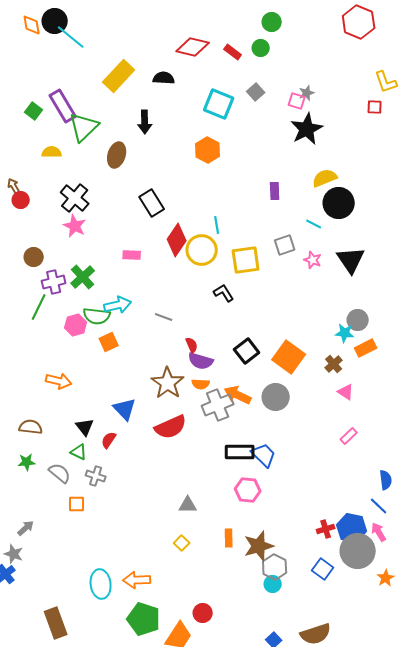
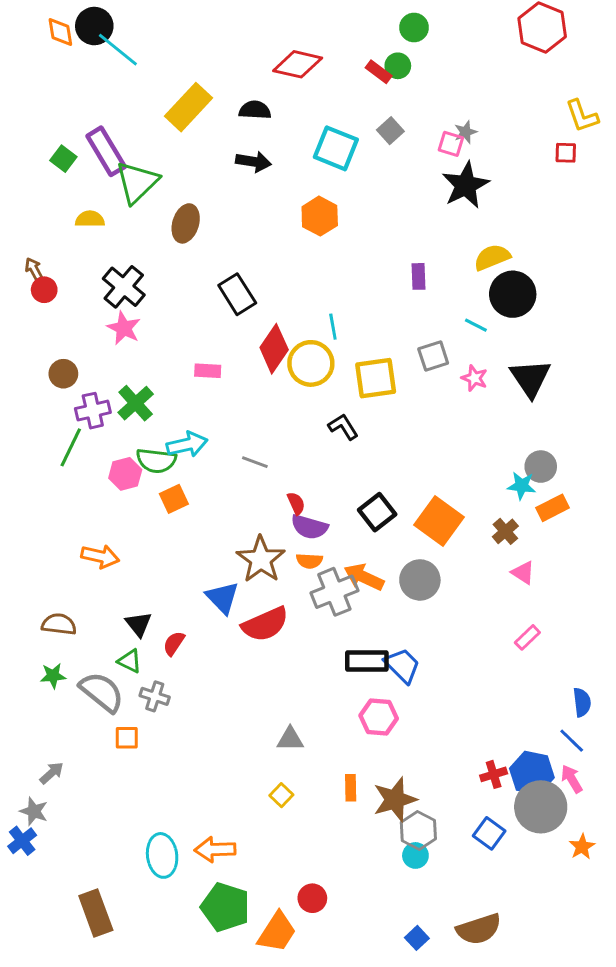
red rectangle: (233, 52) -> (379, 72), moved
black arrow: (145, 122) -> (253, 162), moved, turned -80
blue triangle: (125, 409) -> (222, 598), moved
gray semicircle: (60, 473) -> (102, 692), size x1.4

